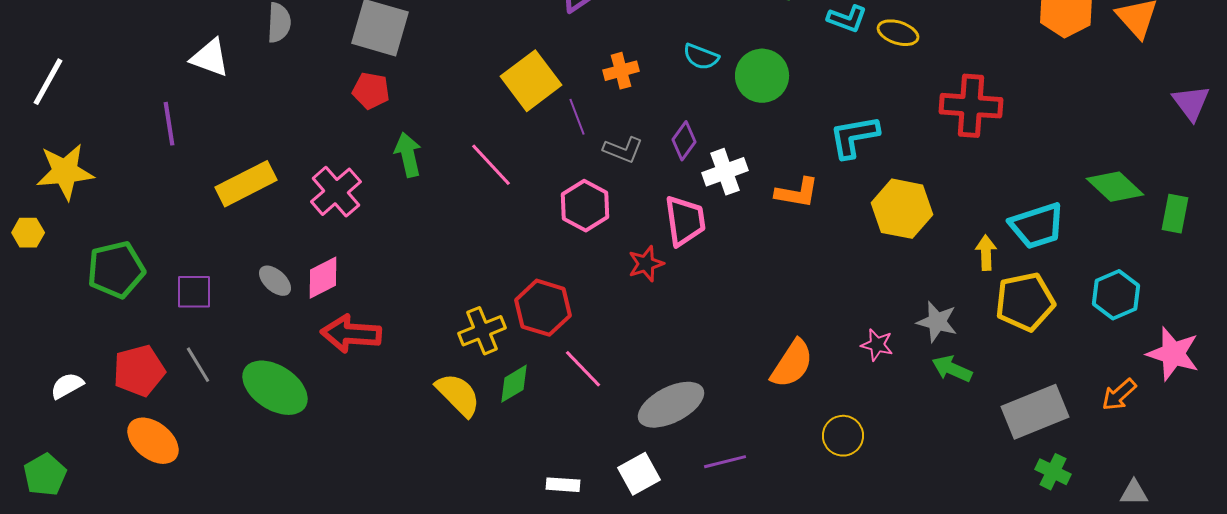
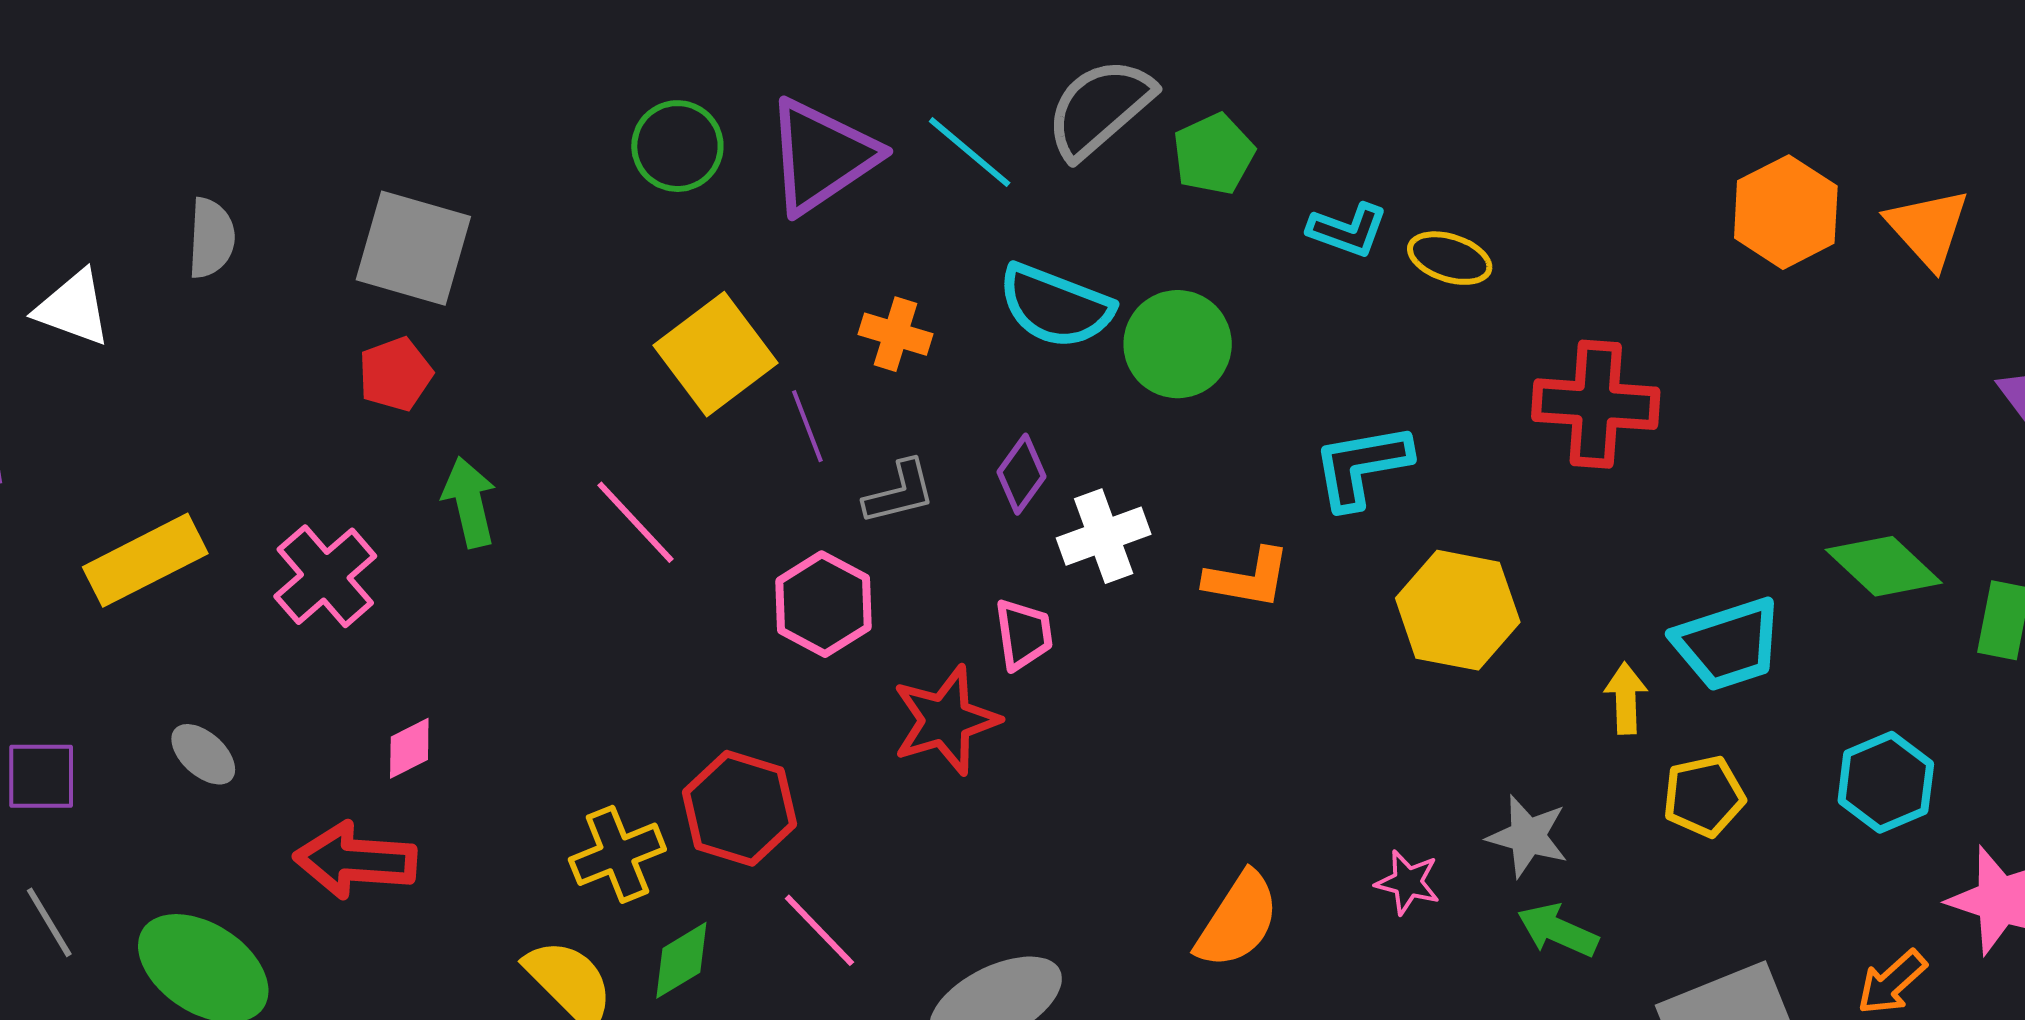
cyan semicircle: (701, 57) -> (1056, 306), size x1.6
orange cross: (621, 71) -> (895, 334), turned 32
red pentagon: (371, 91) -> (395, 374), turned -30
gray L-shape: (623, 150) -> (900, 492), turned -36
pink trapezoid: (685, 221) -> (1024, 634), size x0.7
red star: (646, 264) -> (946, 720), size x1.5
pink diamond: (323, 278) -> (409, 748), moved, size x0.7
yellow pentagon: (1025, 302) -> (1704, 796), size x0.7

